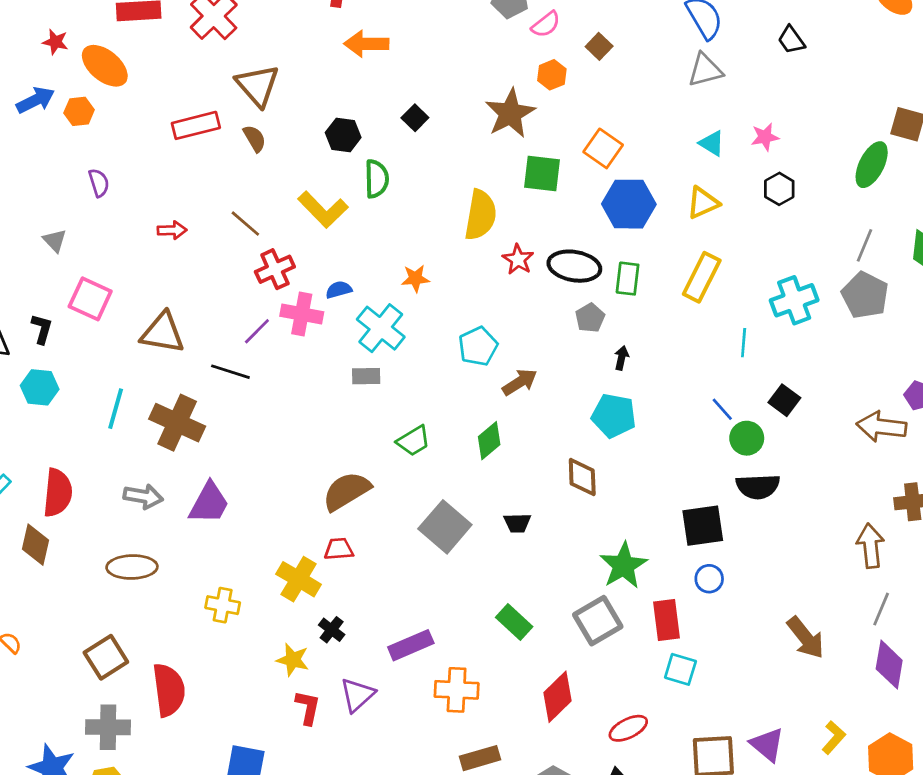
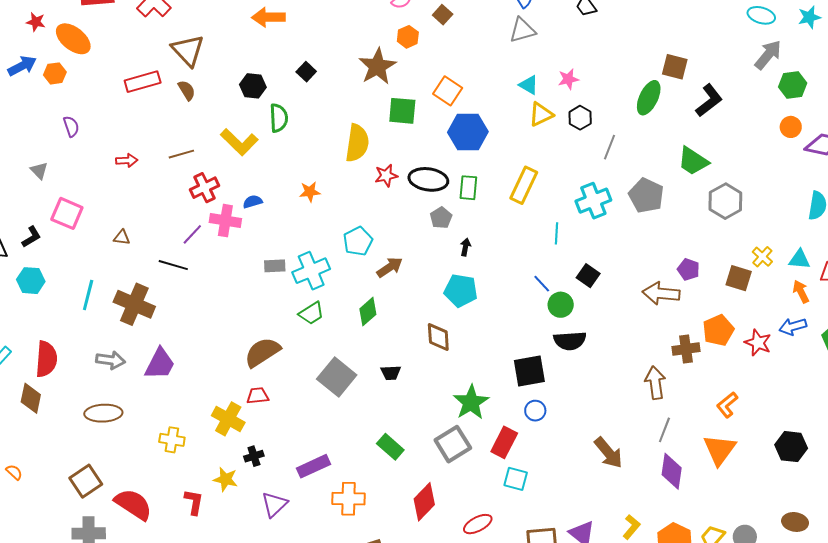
yellow triangle: (703, 203) -> (541, 114), moved
brown line: (245, 224) -> (181, 154), turned -55
gray line: (864, 245) -> (610, 147), moved
red star: (518, 259) -> (386, 176), turned 30
cyan cross: (381, 328) -> (311, 271), moved, turned 30
black L-shape: (42, 329) -> (31, 237), turned 45
brown triangle: (163, 333) -> (122, 237), size x0.5
red rectangle: (667, 620) -> (504, 442), turned 36
black cross: (332, 630) -> (254, 456), turned 36
red semicircle: (169, 690) -> (133, 504), turned -48
red L-shape: (308, 708) -> (194, 502), moved

